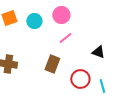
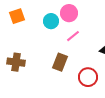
cyan circle: (34, 21) -> (51, 21), moved

